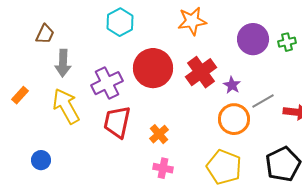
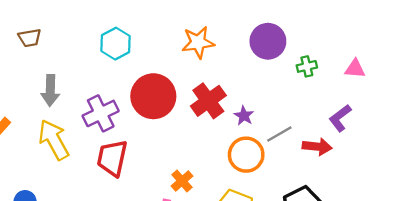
brown trapezoid: (45, 34) -> (30, 38), moved, turned 55
purple circle: (253, 39) -> (268, 41), moved
orange cross: (159, 134) -> (182, 181), moved

